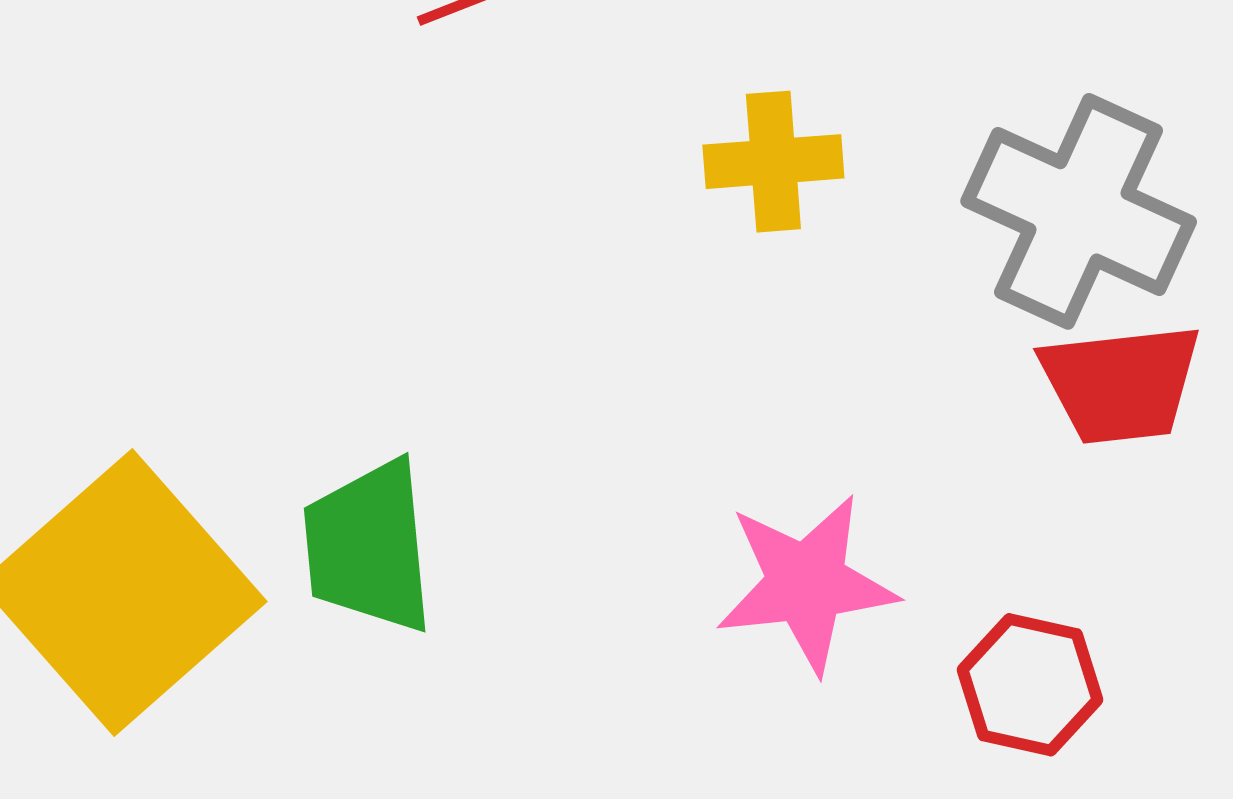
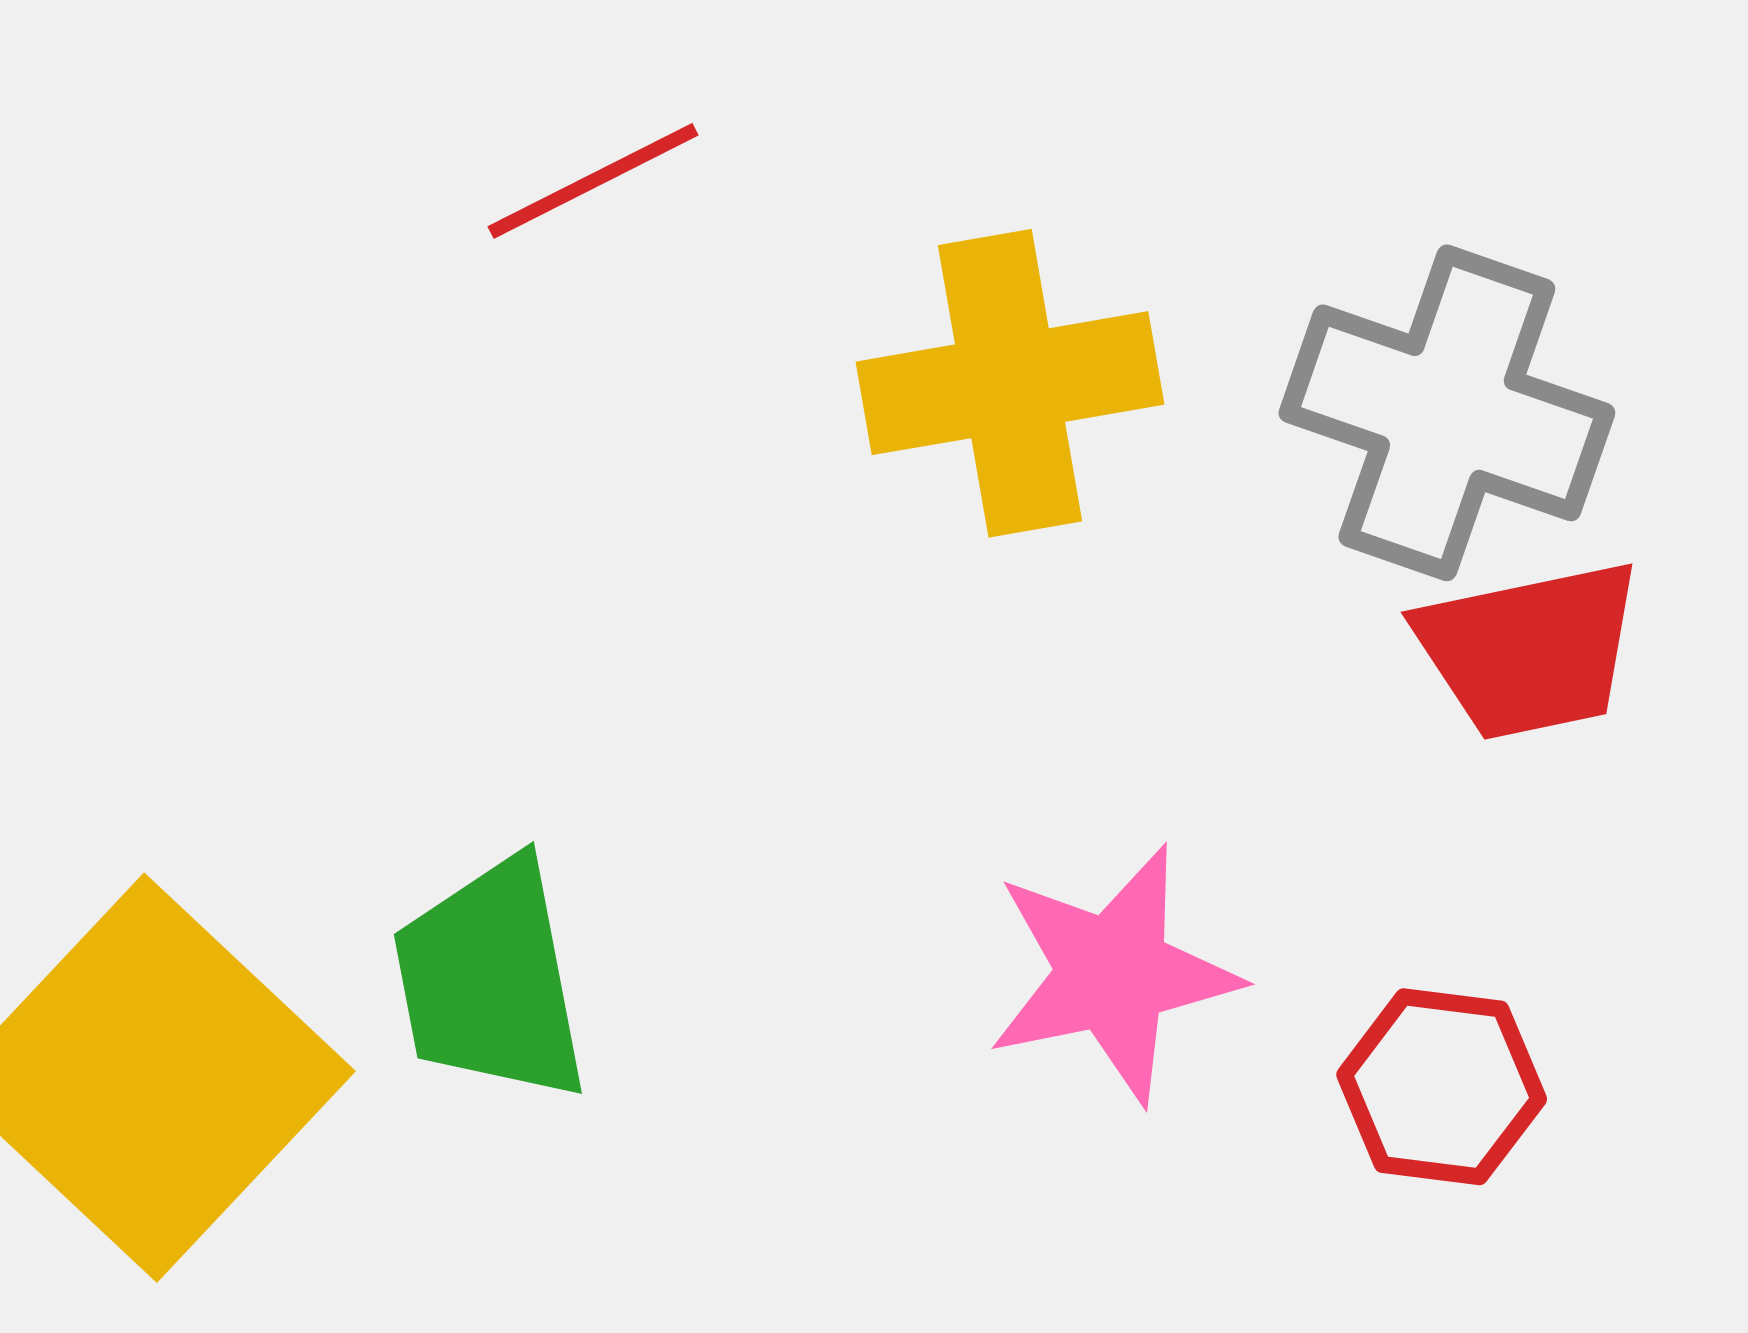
yellow cross: (773, 162) -> (1010, 383), size x1.5

